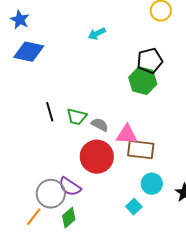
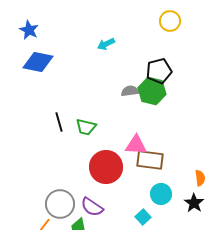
gray semicircle: (100, 125) -> (130, 91), moved, turned -36
purple semicircle: (70, 187) -> (92, 207), moved

